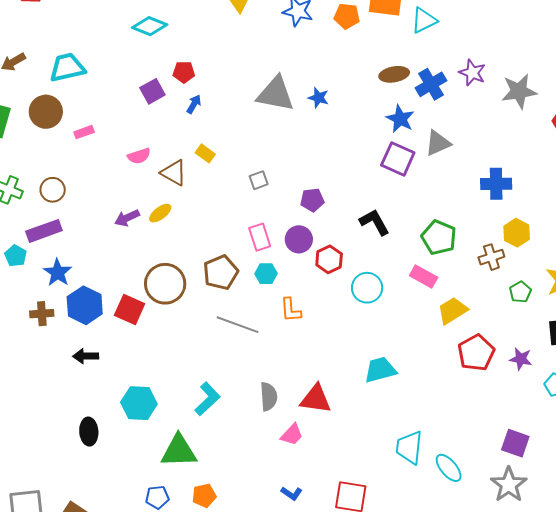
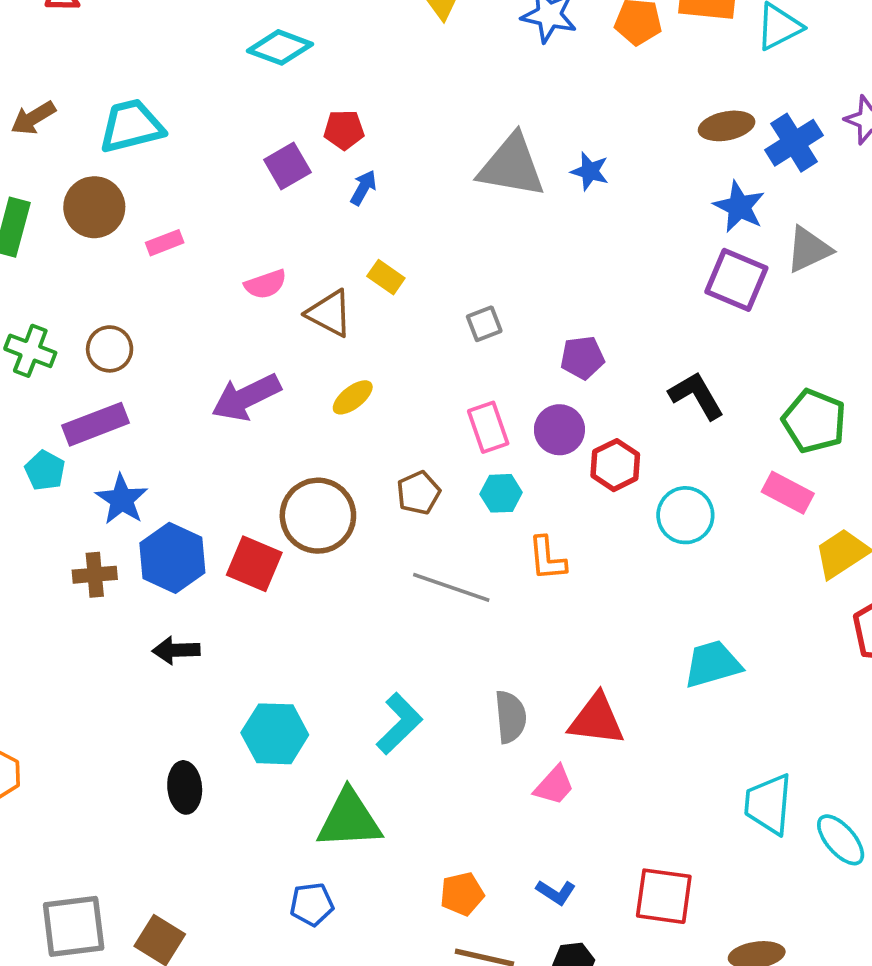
yellow ellipse: (160, 213) -> (353, 397), moved
purple arrow: (127, 218) -> (246, 397), size x1.5
brown pentagon: (221, 272) -> (418, 493), size x0.7
orange pentagon: (204, 496) -> (462, 894), moved

